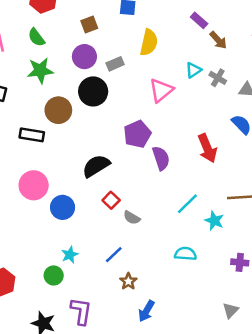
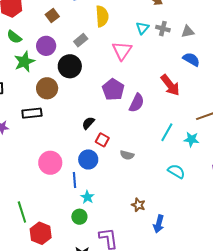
purple circle: (84, 57) -> (46, 46), moved
purple semicircle: (161, 158) -> (137, 103), turned 60
black semicircle: (96, 166) -> (88, 123), size x0.6
pink circle: (34, 185) -> (50, 163), moved
red square: (111, 200) -> (102, 140), moved
blue circle: (63, 207) -> (88, 159), moved
cyan semicircle: (185, 254) -> (176, 171), turned 42
blue line: (114, 255) -> (74, 180), moved, turned -35

